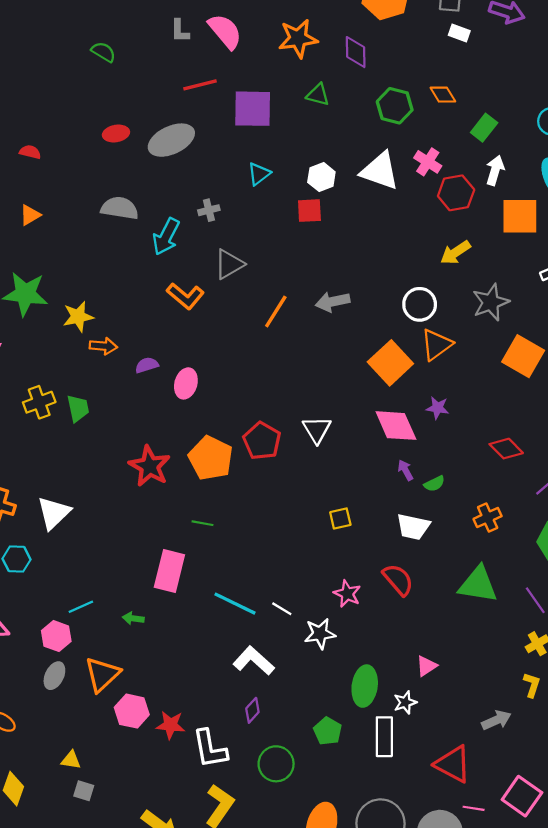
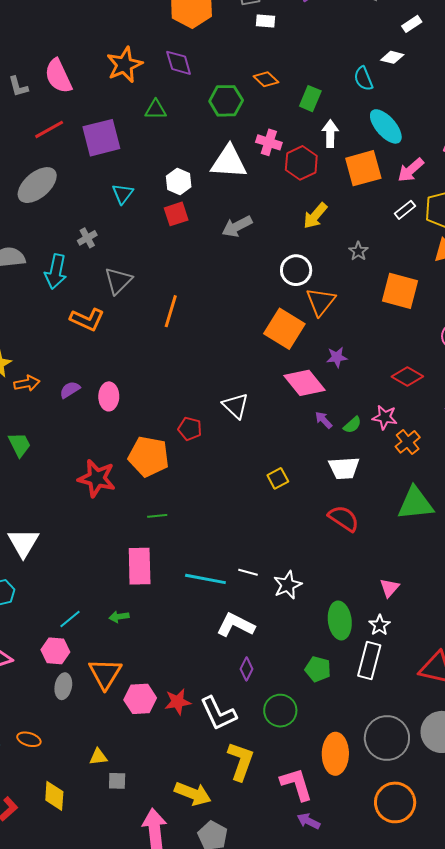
pink semicircle: (225, 31) -> (58, 76), turned -150
gray arrow: (333, 302) -> (237, 226), moved
gray star: (491, 302) -> (358, 251), size x0.6
red pentagon: (262, 441) -> (190, 429), size x0.7
pink star: (347, 594) -> (385, 417), moved
white rectangle: (384, 737) -> (369, 660), turned 30

